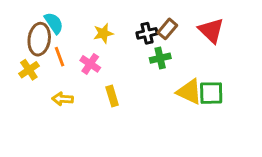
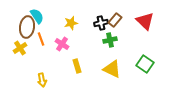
yellow triangle: (189, 92) -> (112, 69), moved
green square: (211, 93) -> (145, 64), turned 36
yellow arrow: (62, 99) -> (42, 80), moved, turned -104

